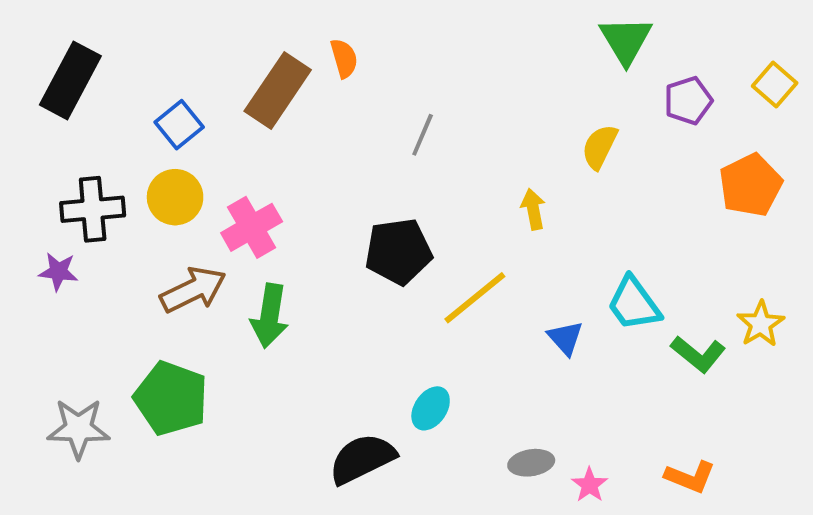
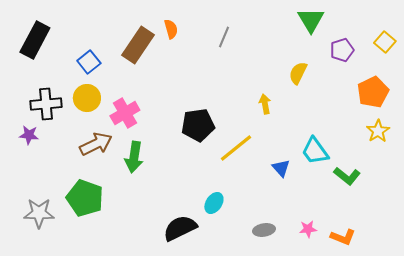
gray line: (423, 135) -> (224, 37), moved
yellow star: (761, 324) -> (378, 131), moved
pink star: (590, 485) -> (308, 229), moved, turned 30

